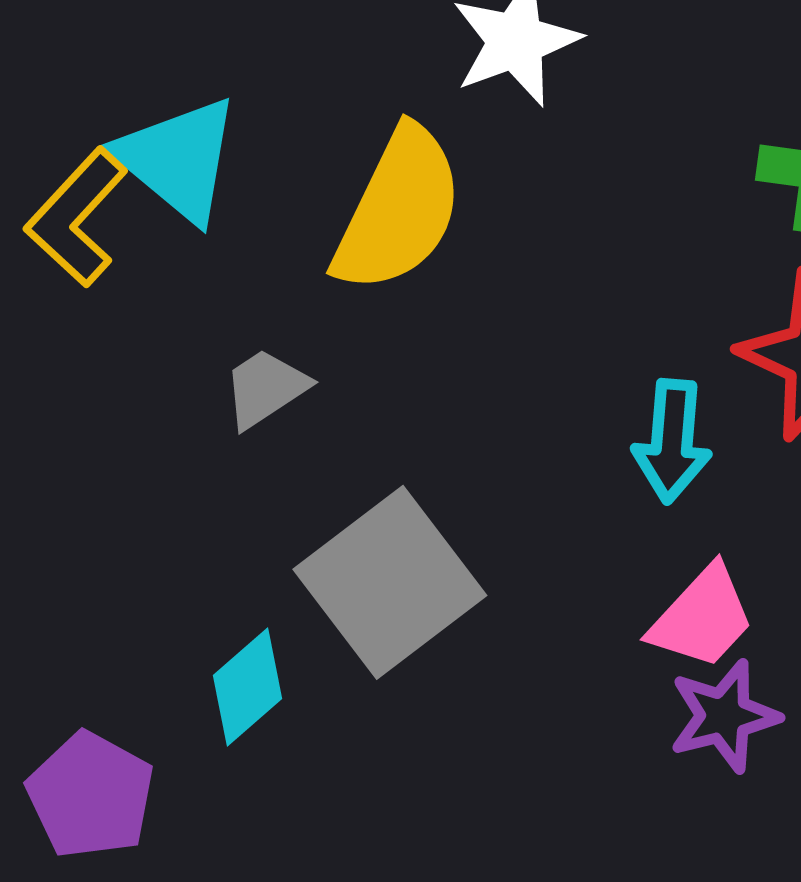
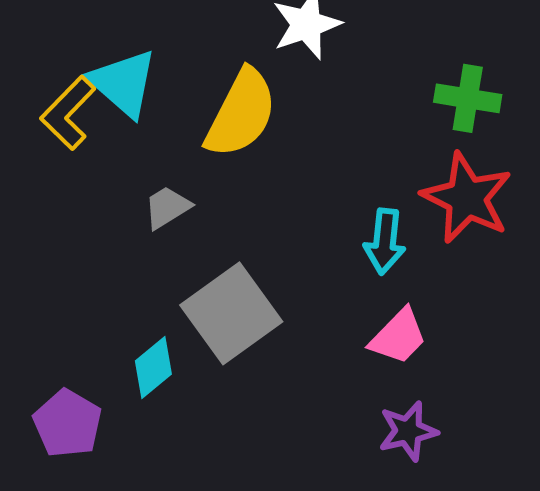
purple star: (724, 716) -> (408, 431), moved

